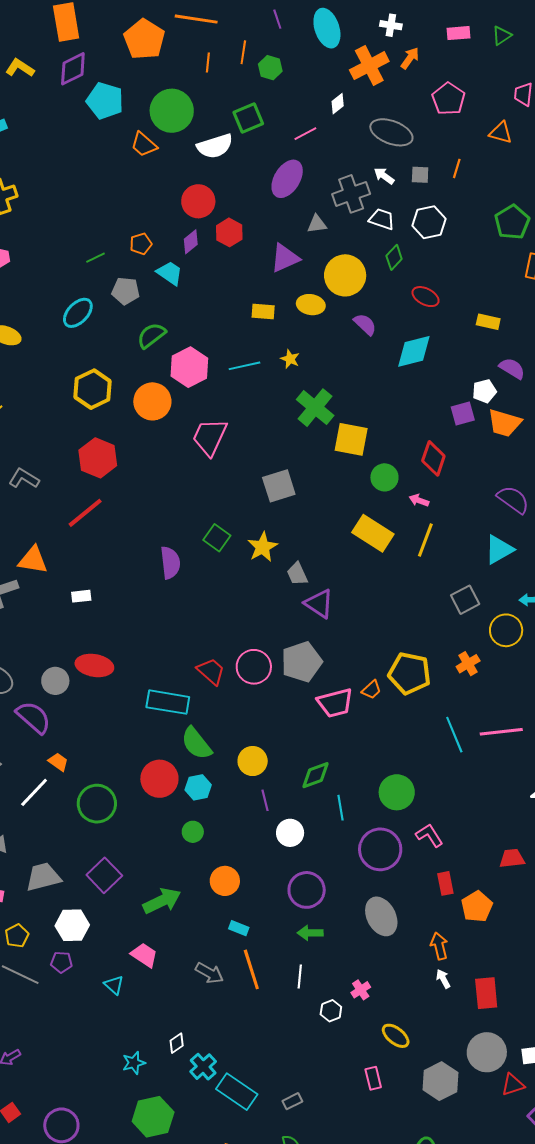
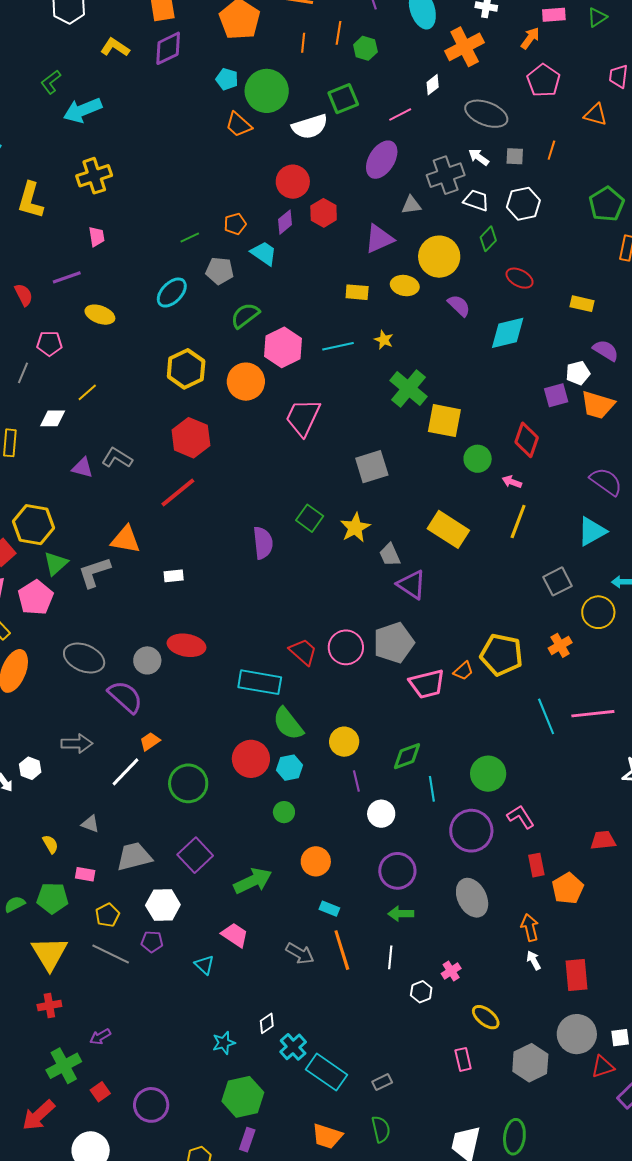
orange arrow: (410, 58) -> (530, 38), moved
cyan pentagon: (105, 101) -> (227, 79), moved, size x0.6
yellow rectangle: (373, 533) -> (448, 529), moved
orange trapezoid: (58, 762) -> (150, 741), turned -70

